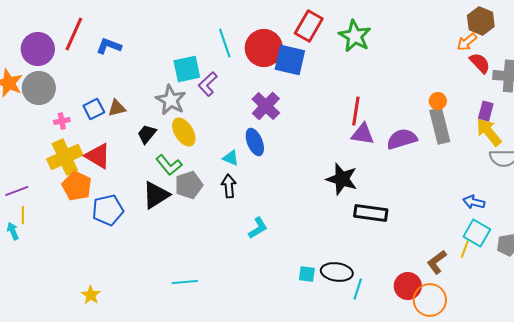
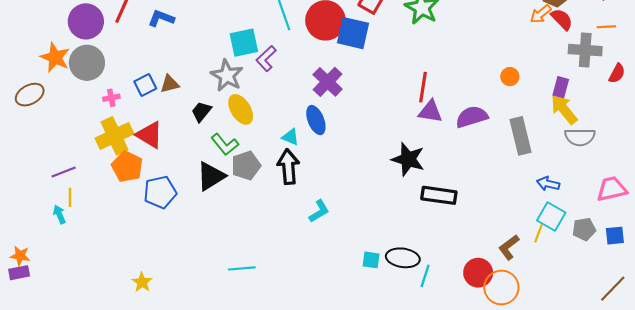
red semicircle: (480, 63) -> (562, 19), moved
gray rectangle: (440, 126) -> (521, 136), moved
black arrow: (229, 186) -> (288, 167), size x1.4

